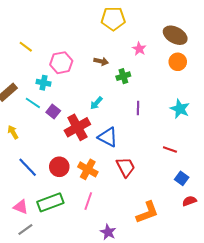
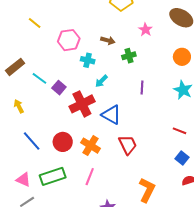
orange circle: (178, 62) -> (182, 57), moved
cyan cross: (44, 83) -> (88, 60), moved
red line: (170, 150) -> (180, 131), moved
orange L-shape: (147, 212) -> (147, 190), turned -45

